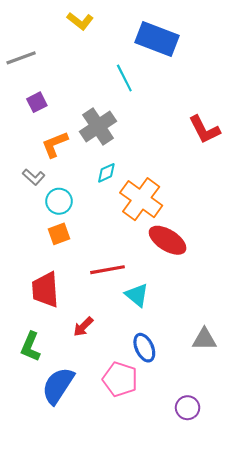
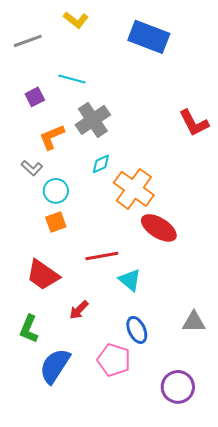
gray line: (21, 58) -> (28, 41), moved
cyan line: (124, 78) -> (72, 79), moved, turned -48
red trapezoid: (45, 290) -> (43, 275), turned -51
purple circle: (188, 408) -> (178, 387), size x1.4

